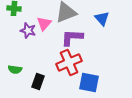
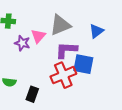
blue triangle: (102, 18) -> (96, 31), turned 35
blue square: (89, 82) -> (83, 64), moved

